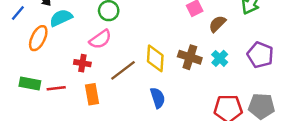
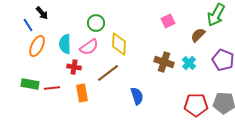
blue line: (18, 13) -> (28, 25), moved, turned -72
cyan semicircle: (61, 18) -> (65, 44), moved, turned -66
brown semicircle: (217, 24) -> (198, 35), moved
yellow diamond: (155, 58) -> (119, 44), moved

